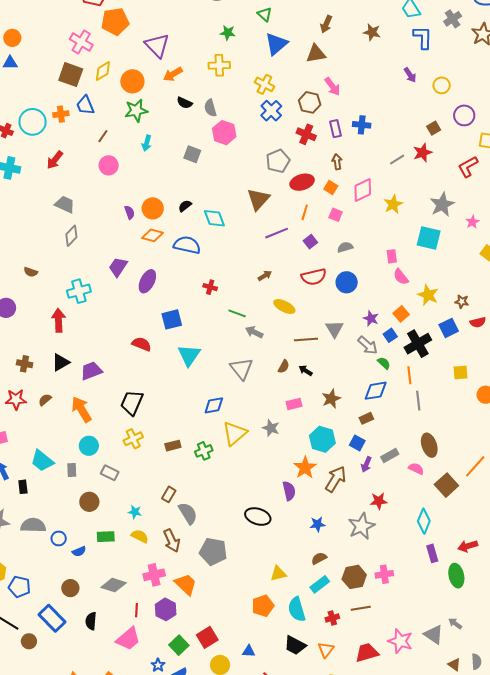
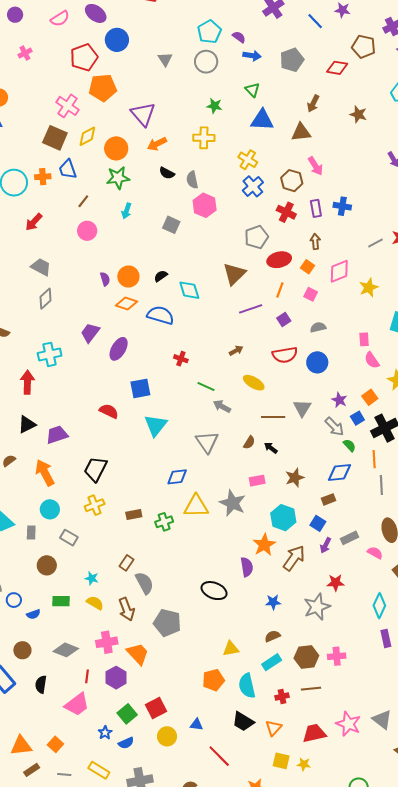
blue triangle: (276, 44) -> (262, 120), turned 40
gray star: (271, 428) -> (233, 503), size x1.5
yellow triangle: (235, 433) -> (196, 506), turned 36

